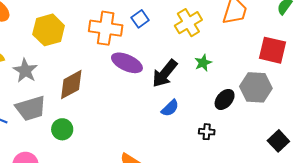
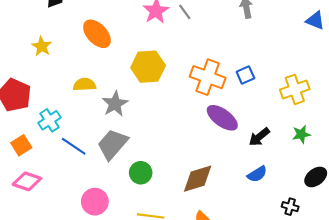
black arrow: (165, 73) -> (259, 137), size x0.7
brown diamond: (71, 85) -> (198, 179), moved
gray trapezoid: (31, 108) -> (113, 144), turned 136

